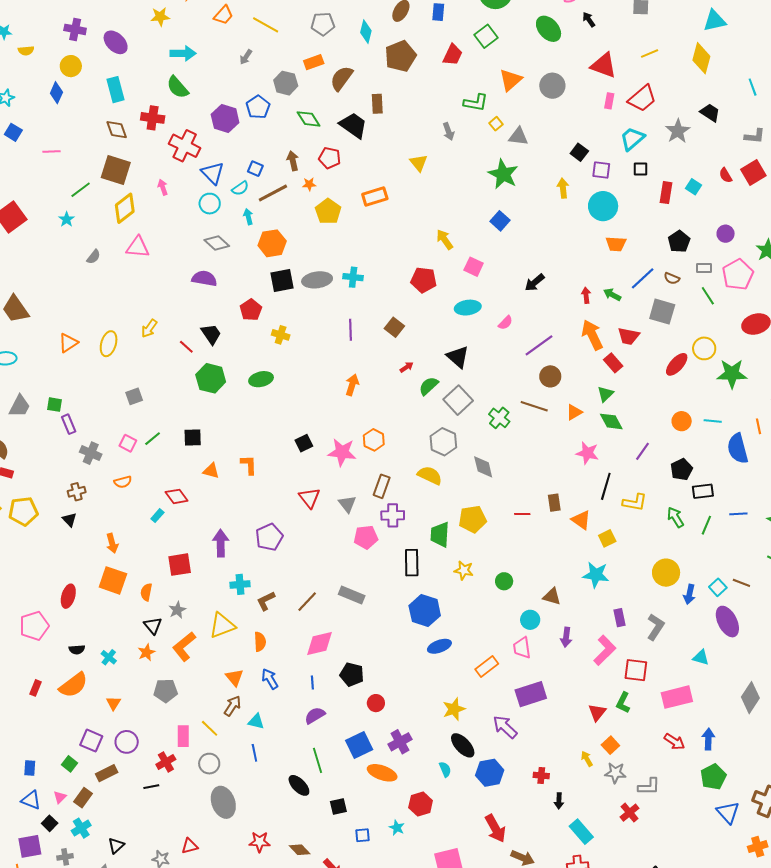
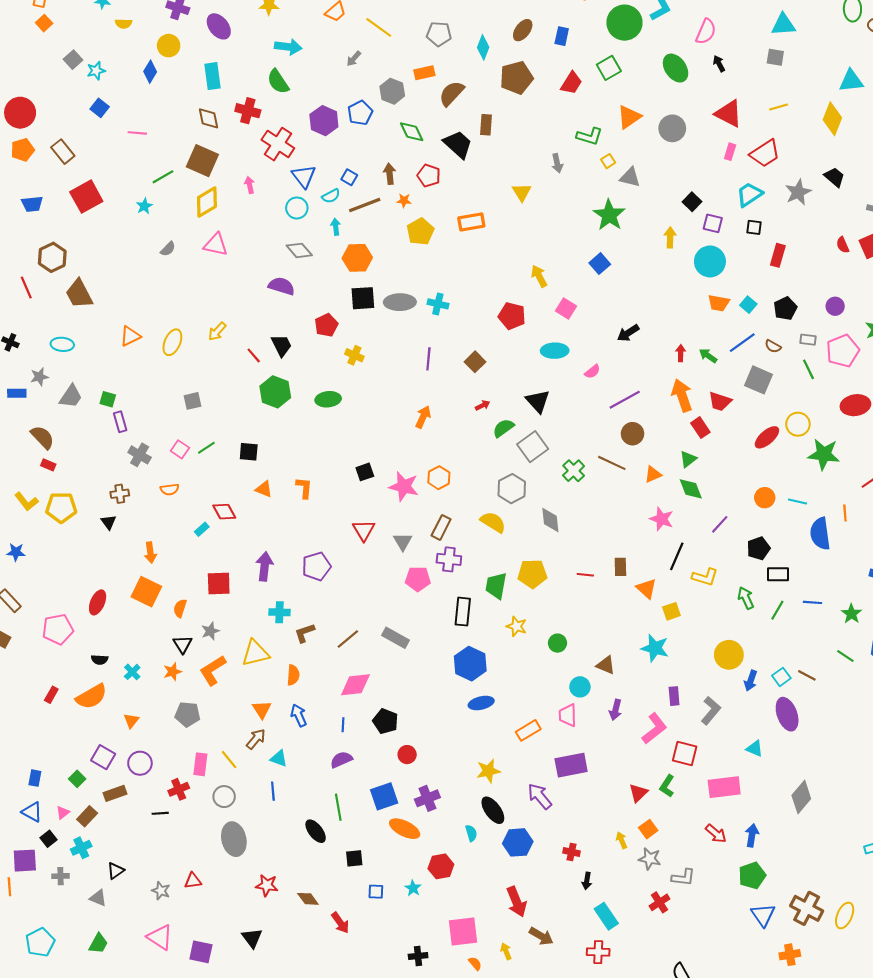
cyan square: (694, 187) -> (748, 305), moved

